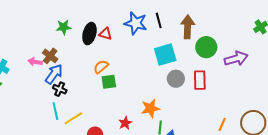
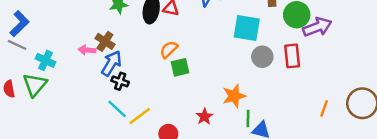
cyan square: (165, 55) -> (247, 28), turned 30
purple arrow: (236, 59) -> (317, 27), moved
cyan line: (55, 111) -> (117, 109), turned -30

